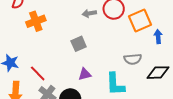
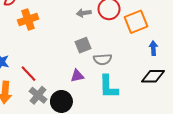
blue arrow: (158, 37) -> (153, 48), moved
gray square: (79, 44) -> (83, 45), moved
gray semicircle: (133, 59) -> (103, 59), moved

